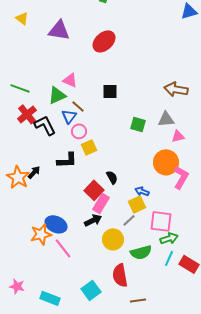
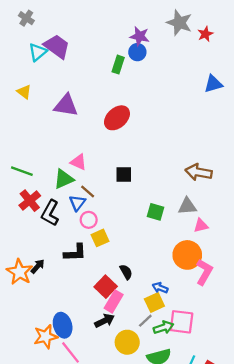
black L-shape: (45, 125) -> (50, 213), turned -125
blue ellipse: (56, 224) -> (63, 325), turned 50
green arrow: (169, 238) -> (163, 327), moved

